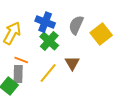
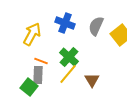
green cross: (49, 41) -> (69, 57), moved
brown triangle: (72, 63) -> (92, 80), moved

